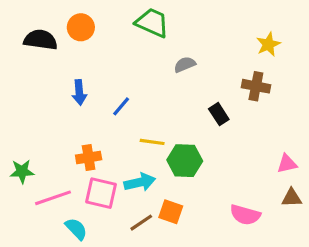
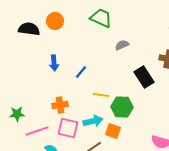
black rectangle: (219, 114) -> (144, 77), size x1.5
orange square: (171, 212) -> (113, 131), moved

